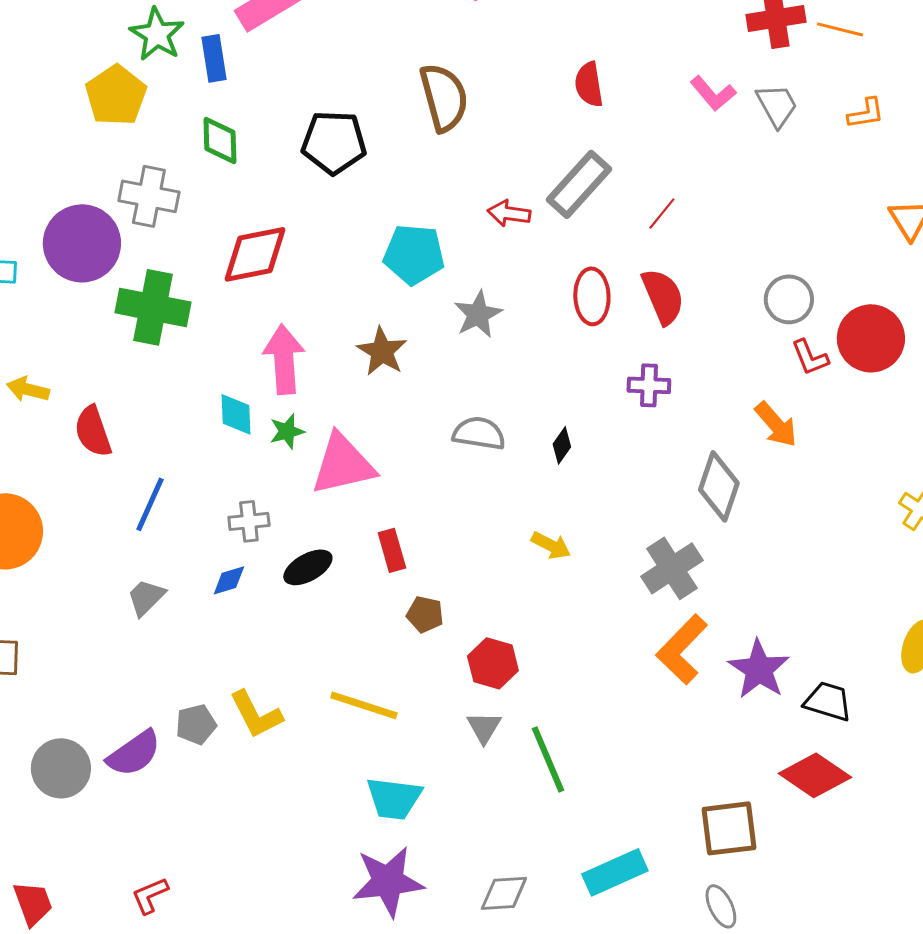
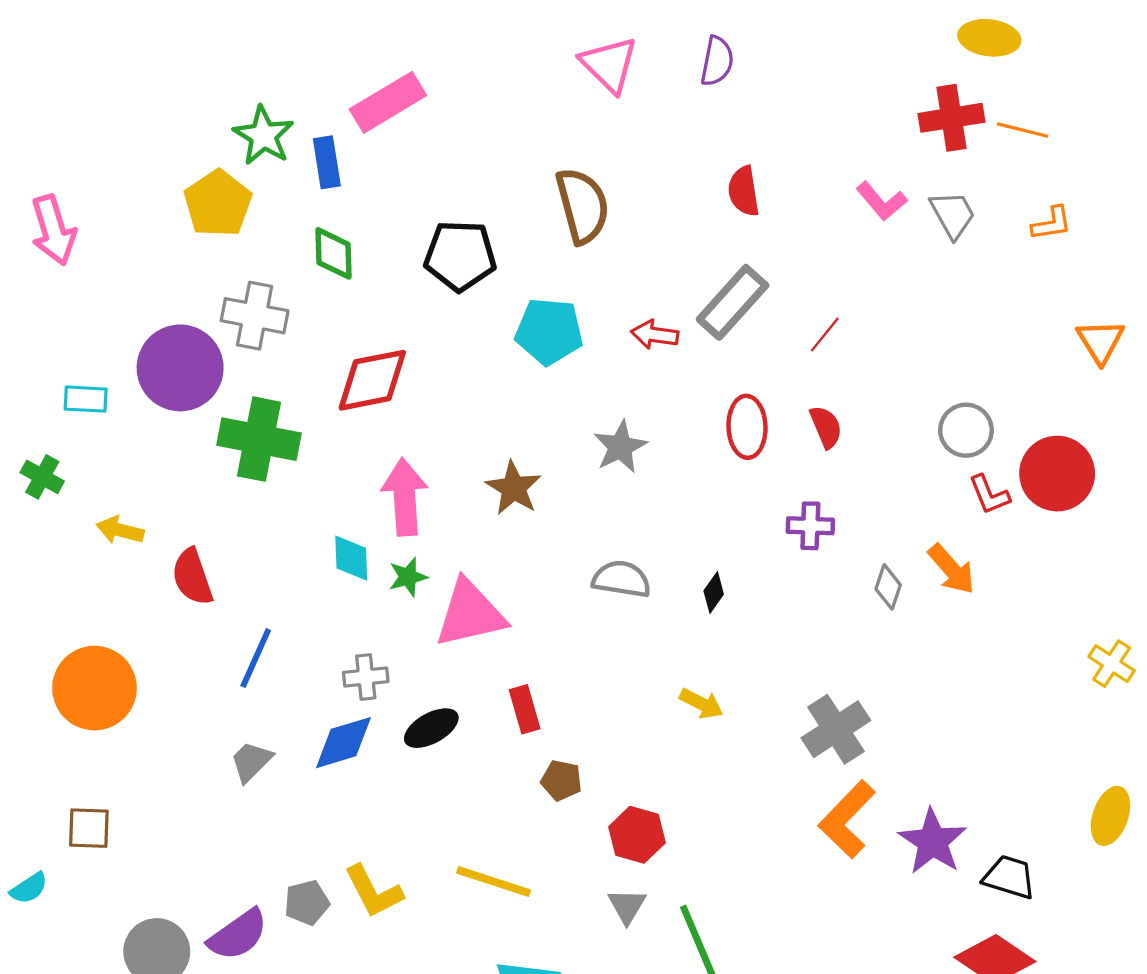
cyan pentagon: (414, 254) -> (549, 331), moved
red semicircle: (663, 296) -> (826, 427), size x0.7
gray diamond: (719, 486) -> (888, 587), moved, size x0.6
blue diamond: (229, 580) -> (343, 743), size x1.6

